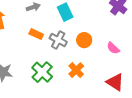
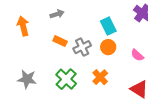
cyan rectangle: (65, 12) -> (108, 26), moved
gray cross: (58, 40) -> (82, 47), turned 36

